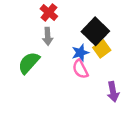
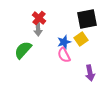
red cross: (49, 12) -> (39, 18), moved
black square: (95, 31) -> (87, 19), moved, turned 35

